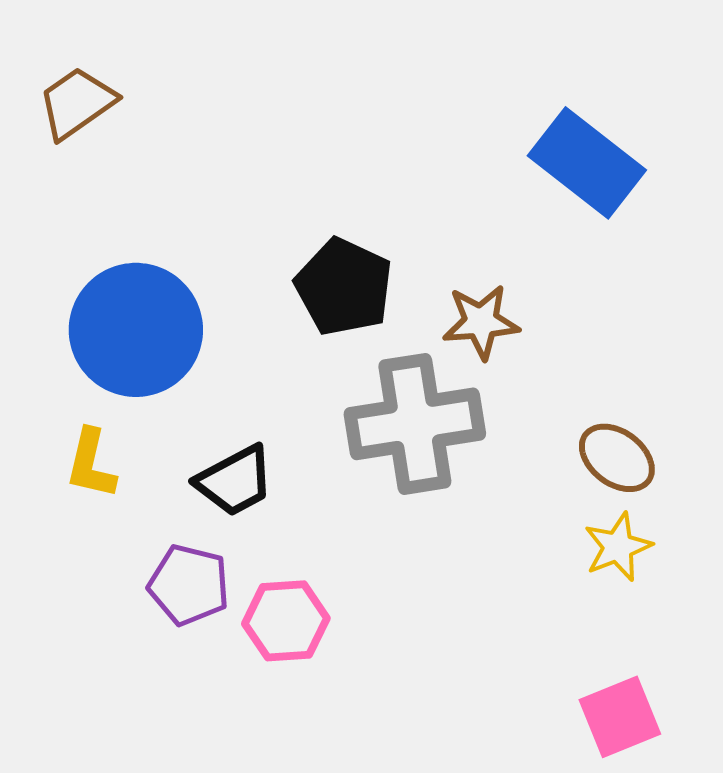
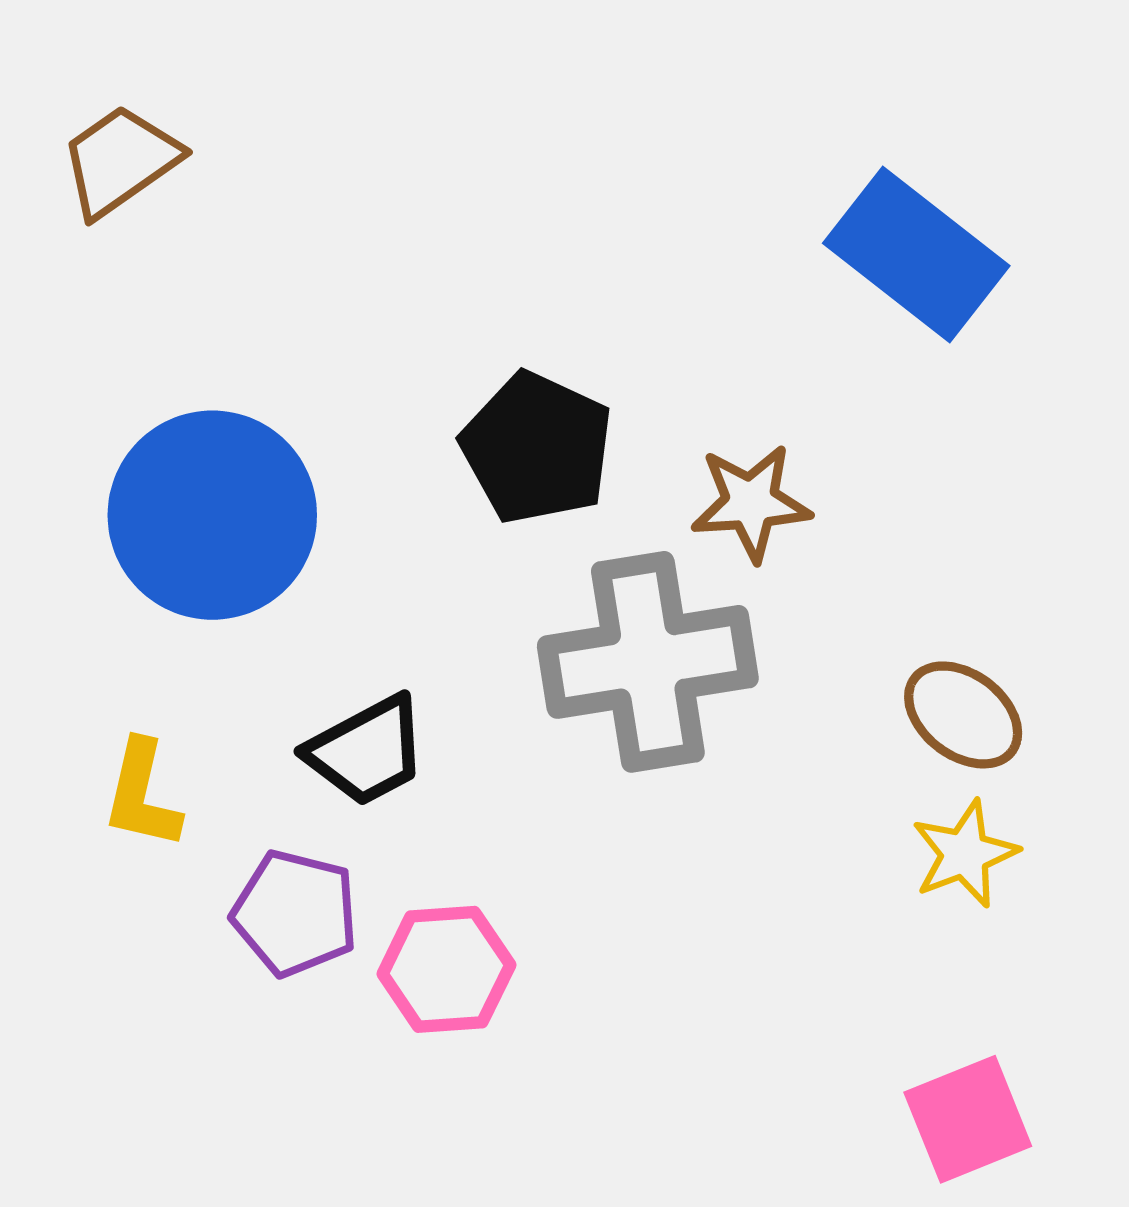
yellow L-shape: (91, 464) -> (142, 795), moved

